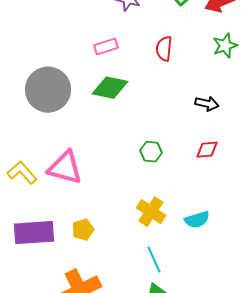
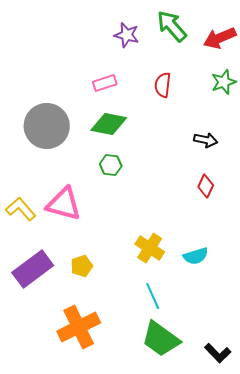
red diamond: (207, 150) -> (206, 186), turned -60
green hexagon: (151, 152) -> (111, 165), moved
purple rectangle: (34, 233) -> (33, 269), turned -33

